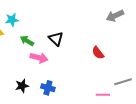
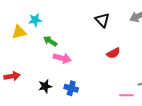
black triangle: (56, 39) -> (102, 20), moved
red semicircle: (98, 53) -> (113, 53), moved, turned -80

